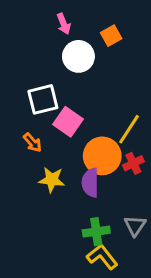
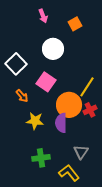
white circle: (78, 56) -> (53, 49), moved
white square: (43, 99) -> (16, 64), moved, turned -30
gray triangle: (135, 226) -> (81, 152), moved
green cross: (96, 232) -> (41, 158), moved

